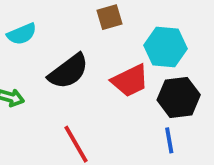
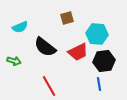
black semicircle: (68, 71) -> (45, 47), turned 75

